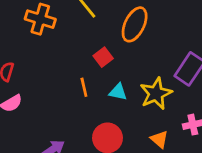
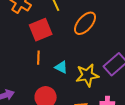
red square: (103, 57) -> (41, 30), moved, size x1.6

